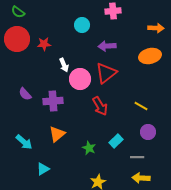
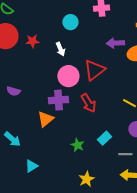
purple arrow: (107, 46) -> (115, 43), moved
white arrow: (64, 65) -> (60, 49), moved
purple semicircle: (25, 94) -> (13, 91), turned -32
purple cross: (53, 101) -> (58, 100), moved
orange triangle: (57, 134) -> (45, 119), moved

